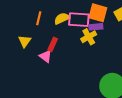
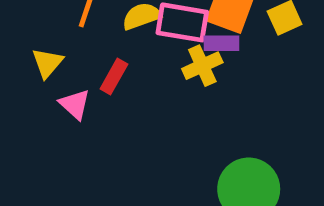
pink triangle: (46, 56) -> (75, 104), moved

